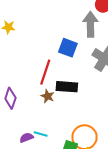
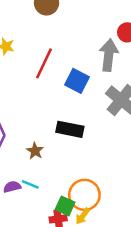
red line: (45, 72) -> (44, 63), moved
brown star: (48, 96) -> (35, 151), moved

